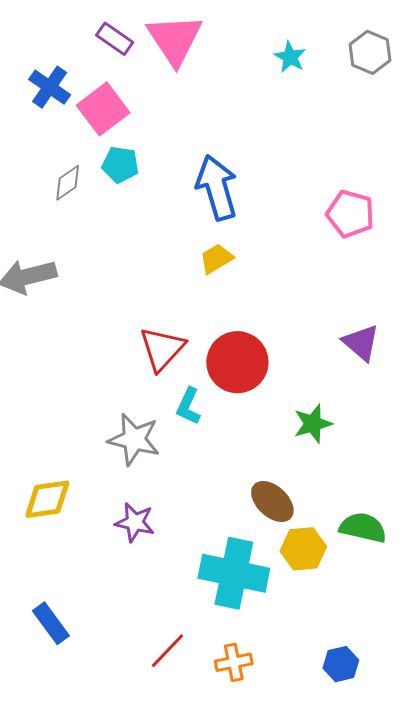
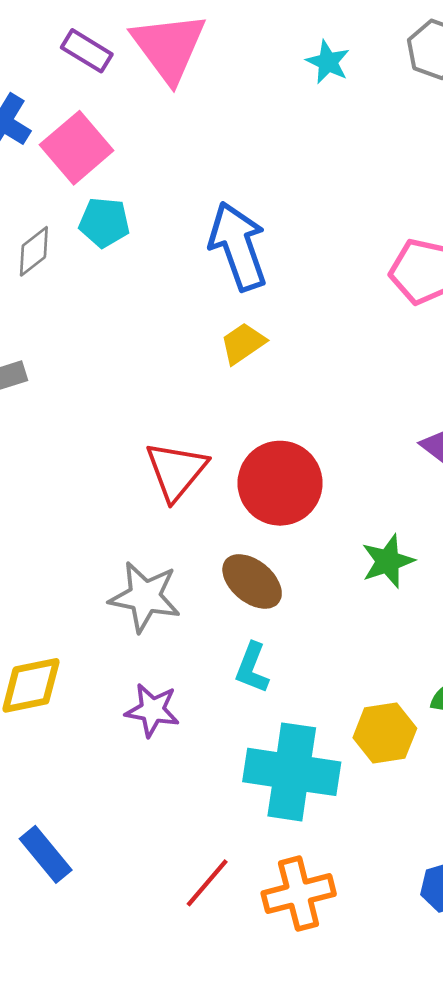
cyan L-shape: (188, 406) -> (252, 668), moved
brown ellipse: (272, 501) -> (252, 581), moved
orange cross: (234, 662) -> (299, 894), size x1.4

